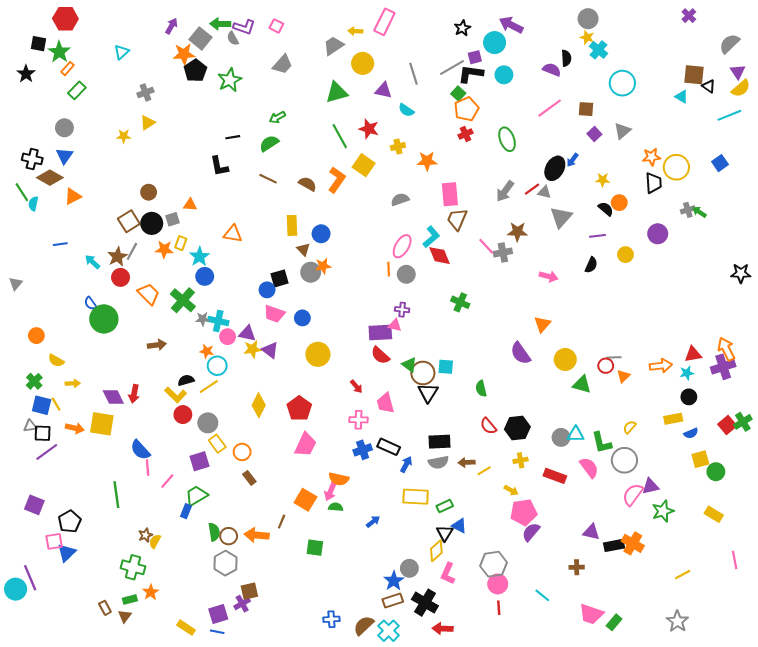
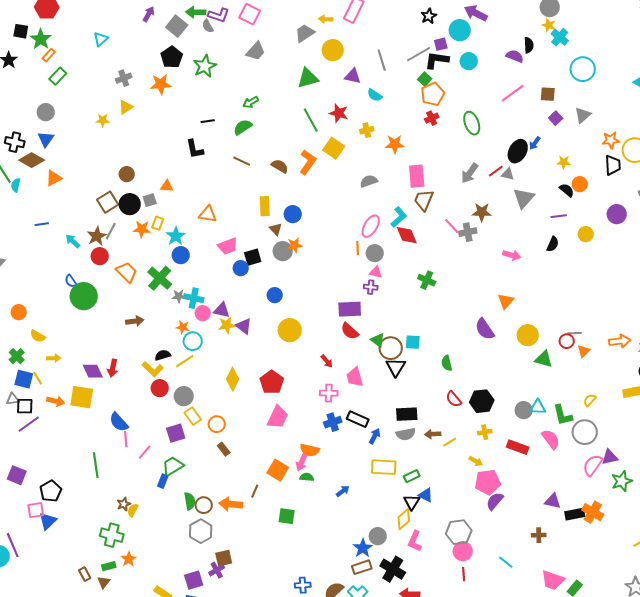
pink square: (276, 26) -> (250, 14), size x1.5
orange star: (184, 54) -> (161, 84), moved
pink trapezoid: (274, 314) -> (228, 246), moved, turned -40
pink triangle: (395, 325) -> (376, 272), moved

